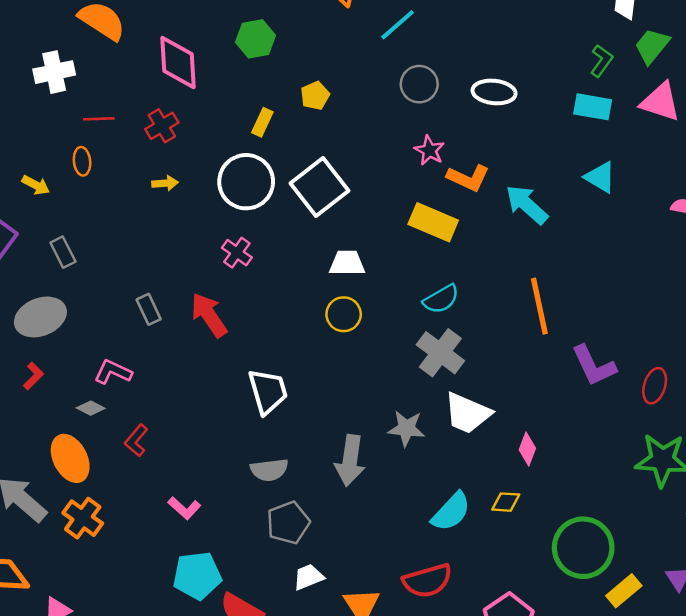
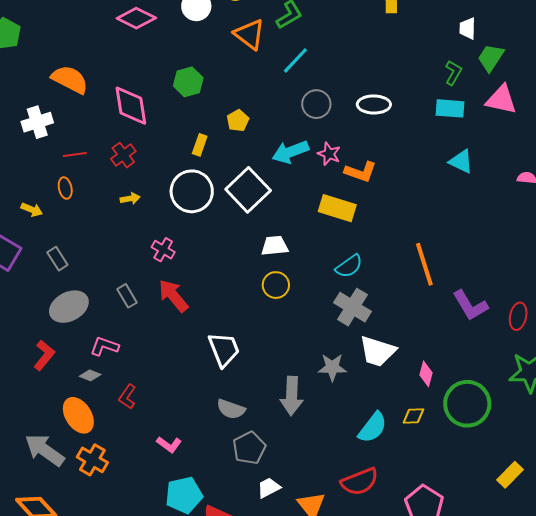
cyan arrow: (527, 205) -> (290, 152), moved, turned -57
pink cross: (237, 253) -> (163, 250), moved
gray ellipse: (40, 317) -> (69, 307), moved
red L-shape: (33, 376) -> (44, 355), size x1.4
gray semicircle: (269, 470) -> (231, 409), turned 32
green circle: (583, 548) -> (467, 404), moved

